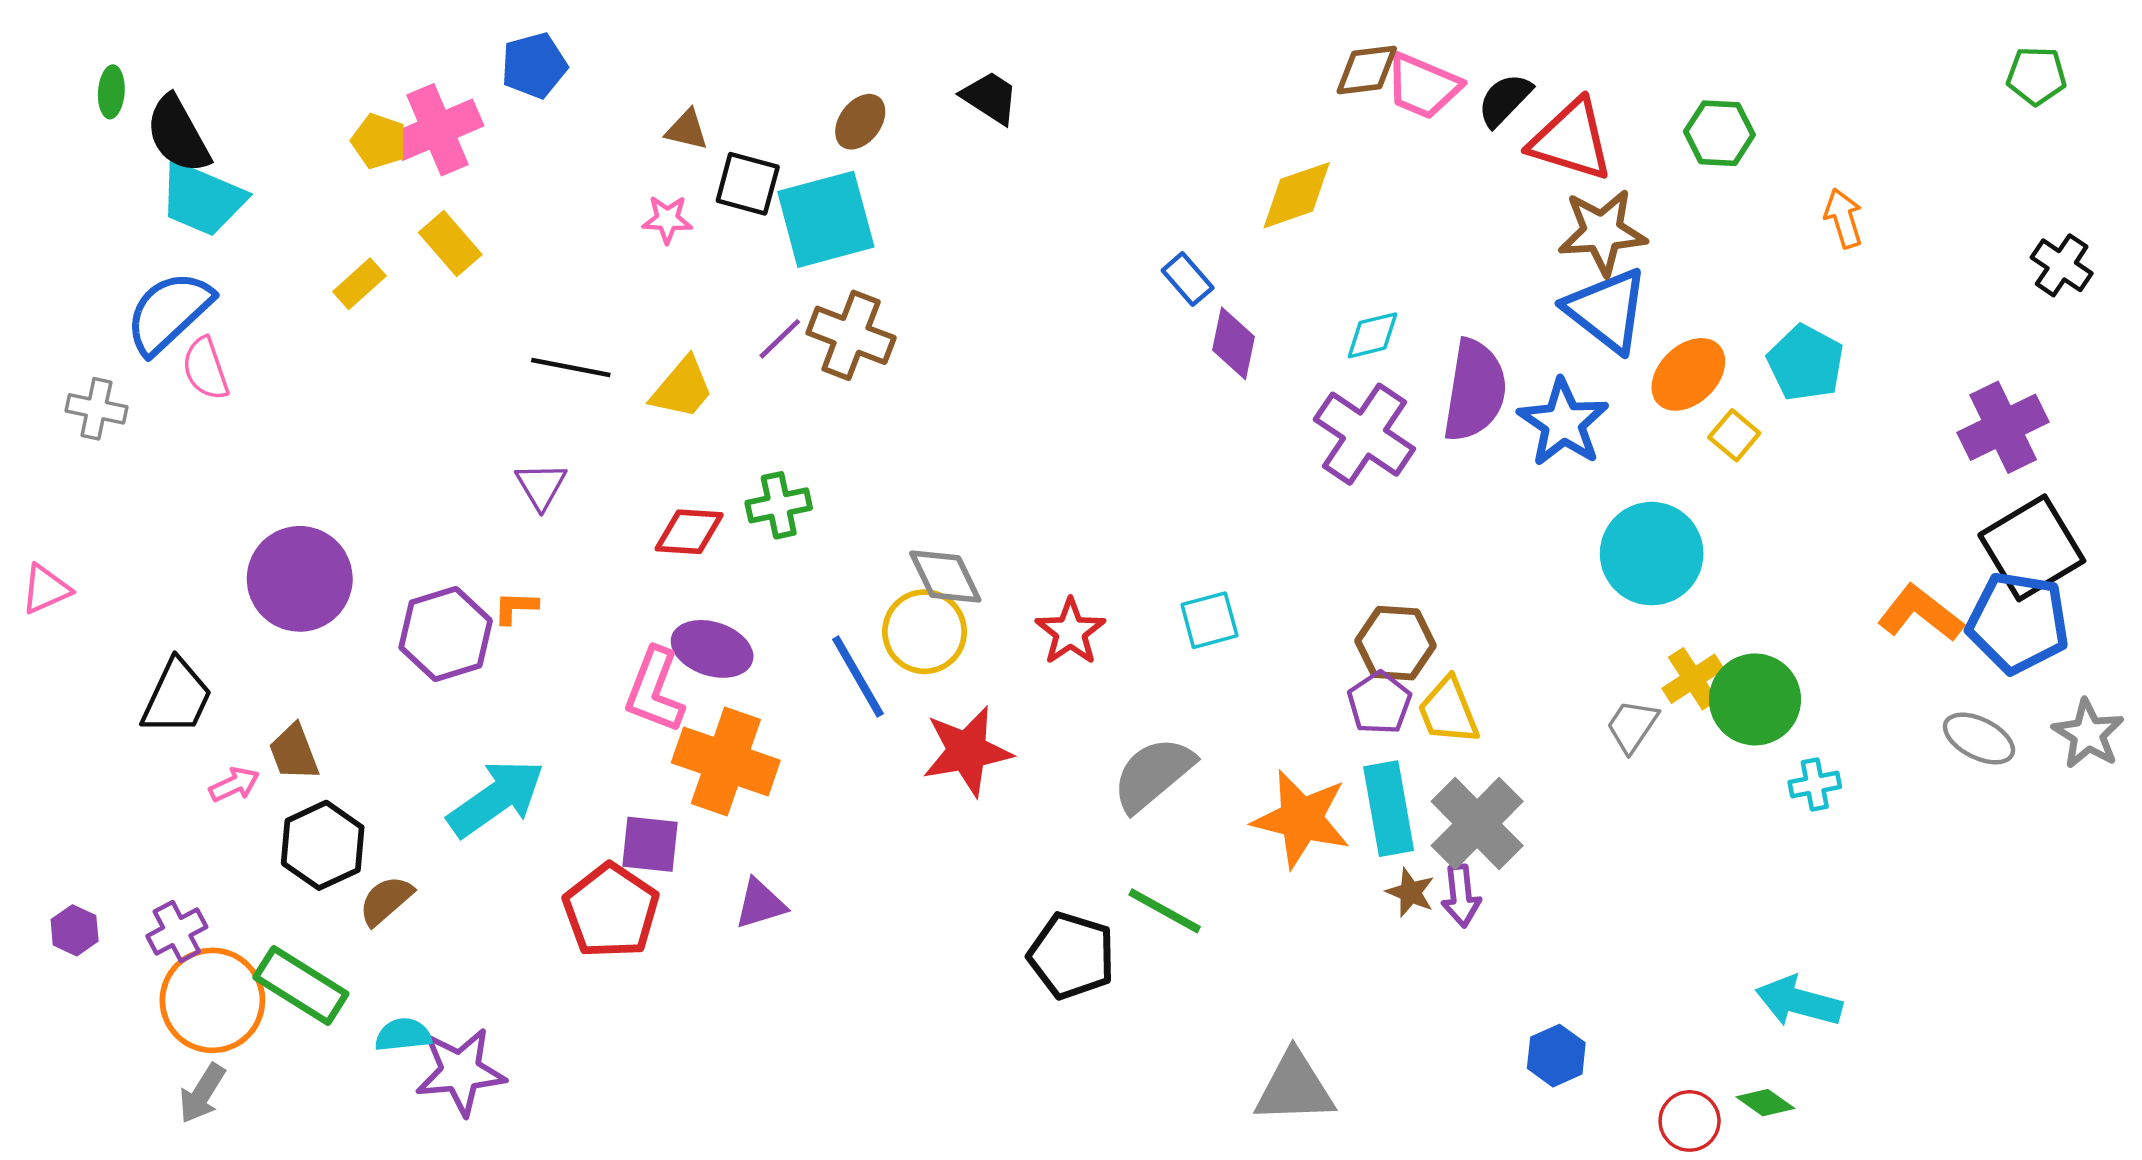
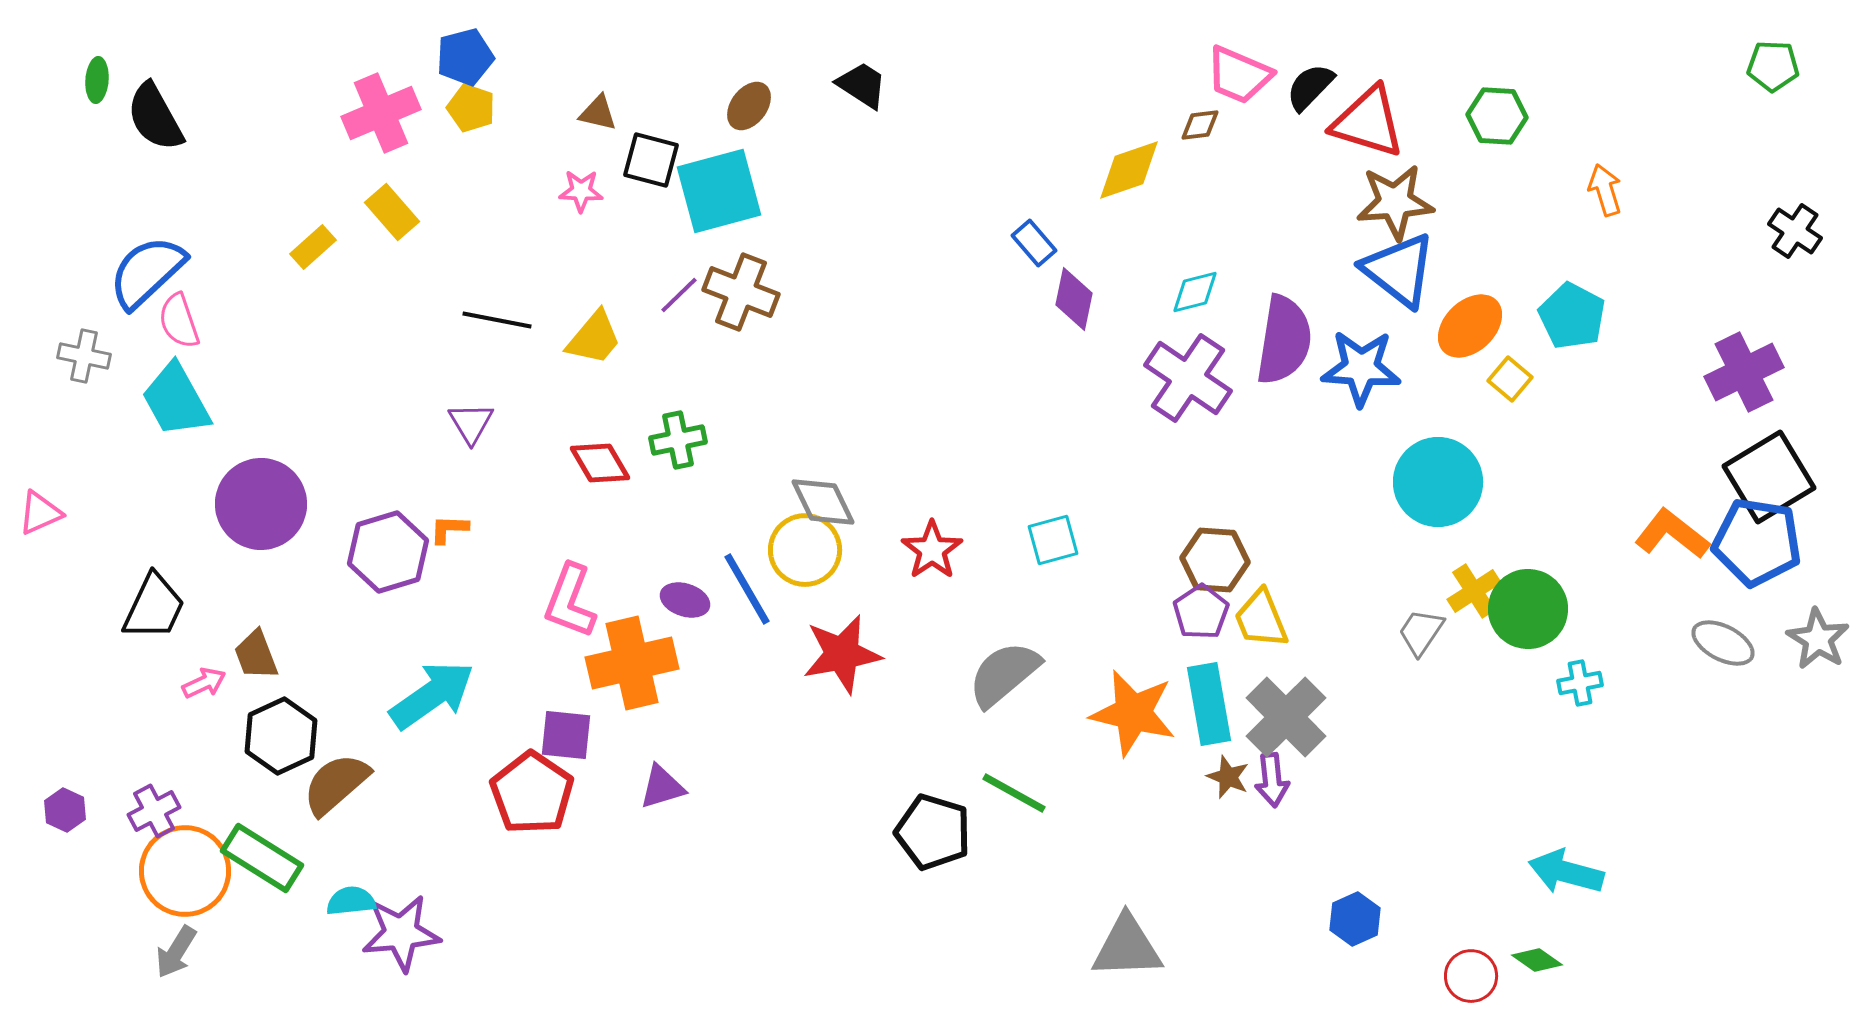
brown diamond: (1367, 70) -> (1200, 125), moved, size x0.7
yellow pentagon: (379, 141) -> (471, 108), moved
cyan trapezoid: (202, 199) -> (176, 400), moved, turned 38
blue star: (1563, 423) -> (1361, 368), turned -30
red diamond: (689, 532) -> (600, 463), turned 56
purple ellipse: (712, 649) -> (685, 600), moved, size x0.7
orange cross: (726, 761) -> (632, 663), turned -32
brown semicircle: (386, 900) -> (336, 784), size x1.4

